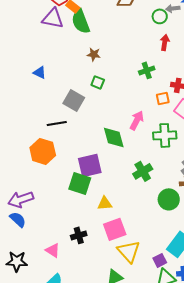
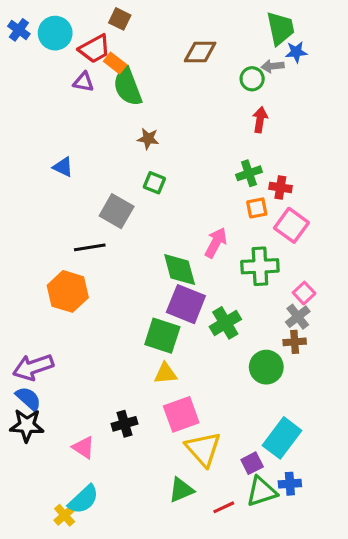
purple triangle: (53, 18) -> (84, 82), size x0.6
green cross: (147, 70) -> (249, 173), moved
purple square: (90, 165) -> (186, 304), moved, turned 35
green square: (80, 183) -> (162, 336), moved
black star: (17, 261) -> (27, 425), moved

